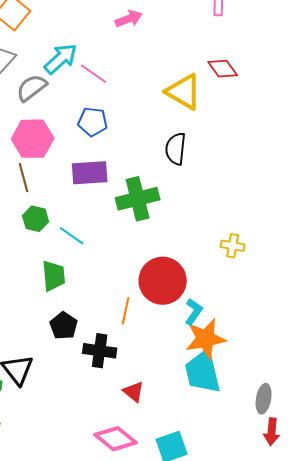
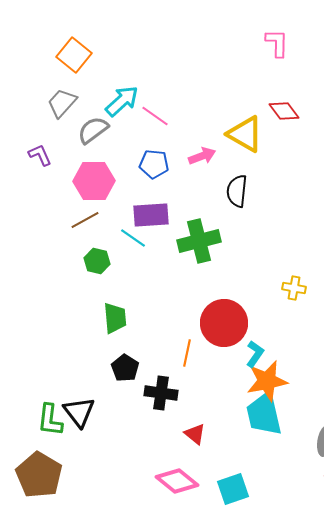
pink arrow: (129, 19) -> (202, 156), moved
brown line: (24, 178) -> (85, 220), turned 76
cyan line: (72, 236) -> (133, 238), moved

